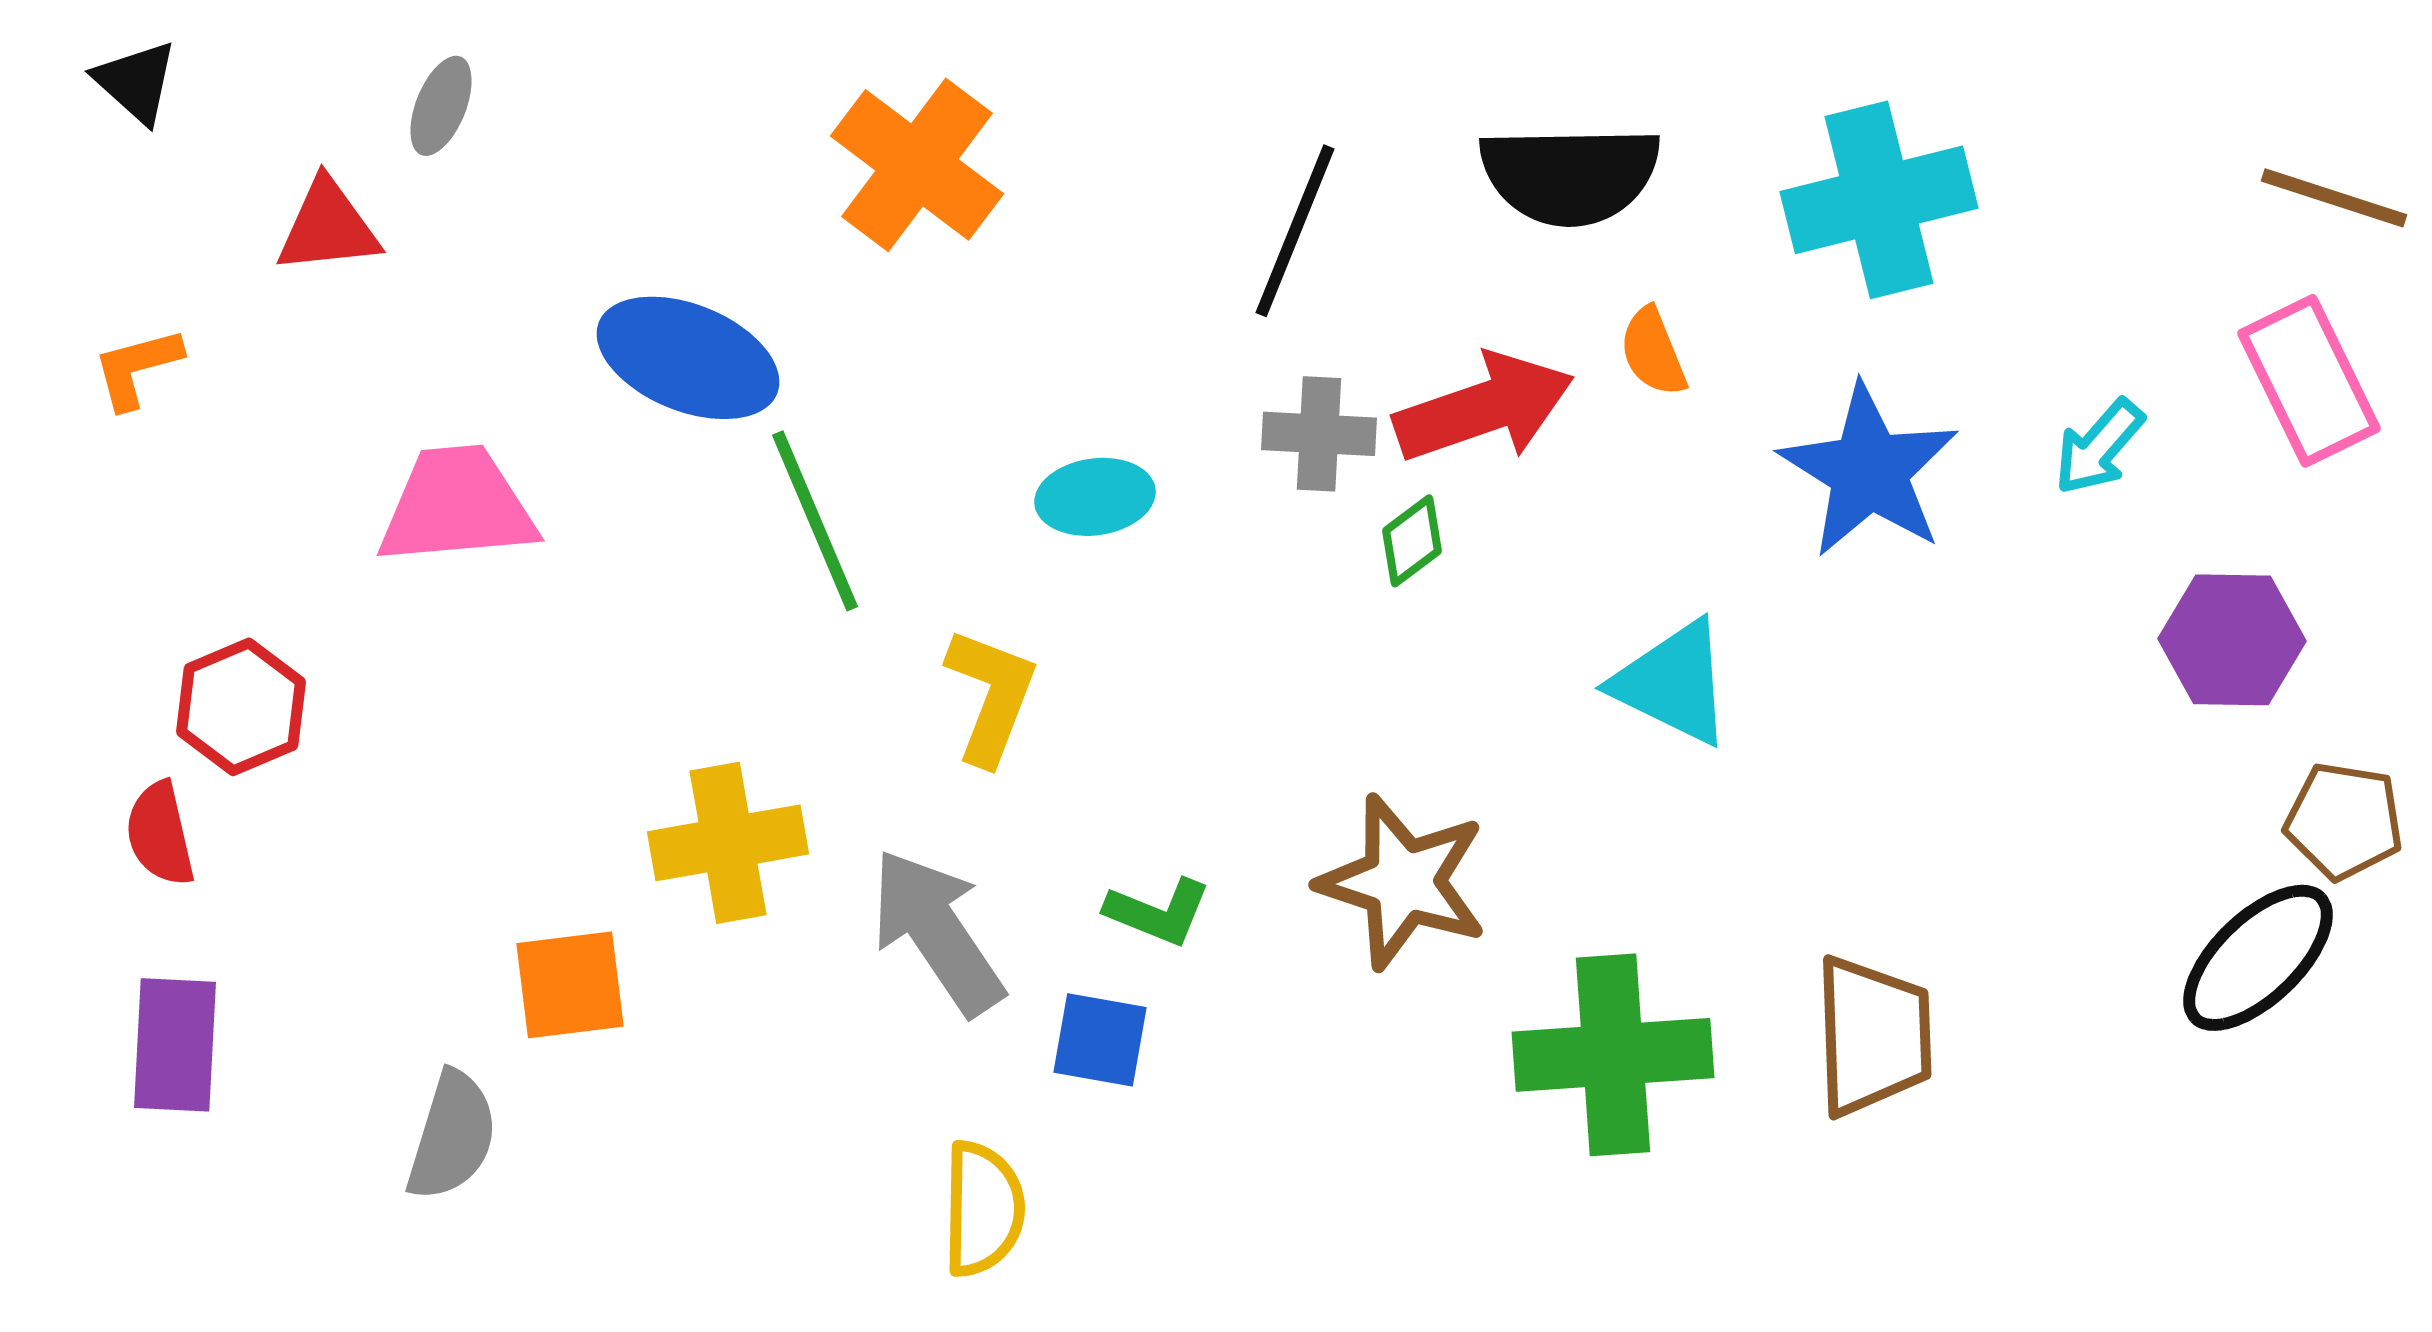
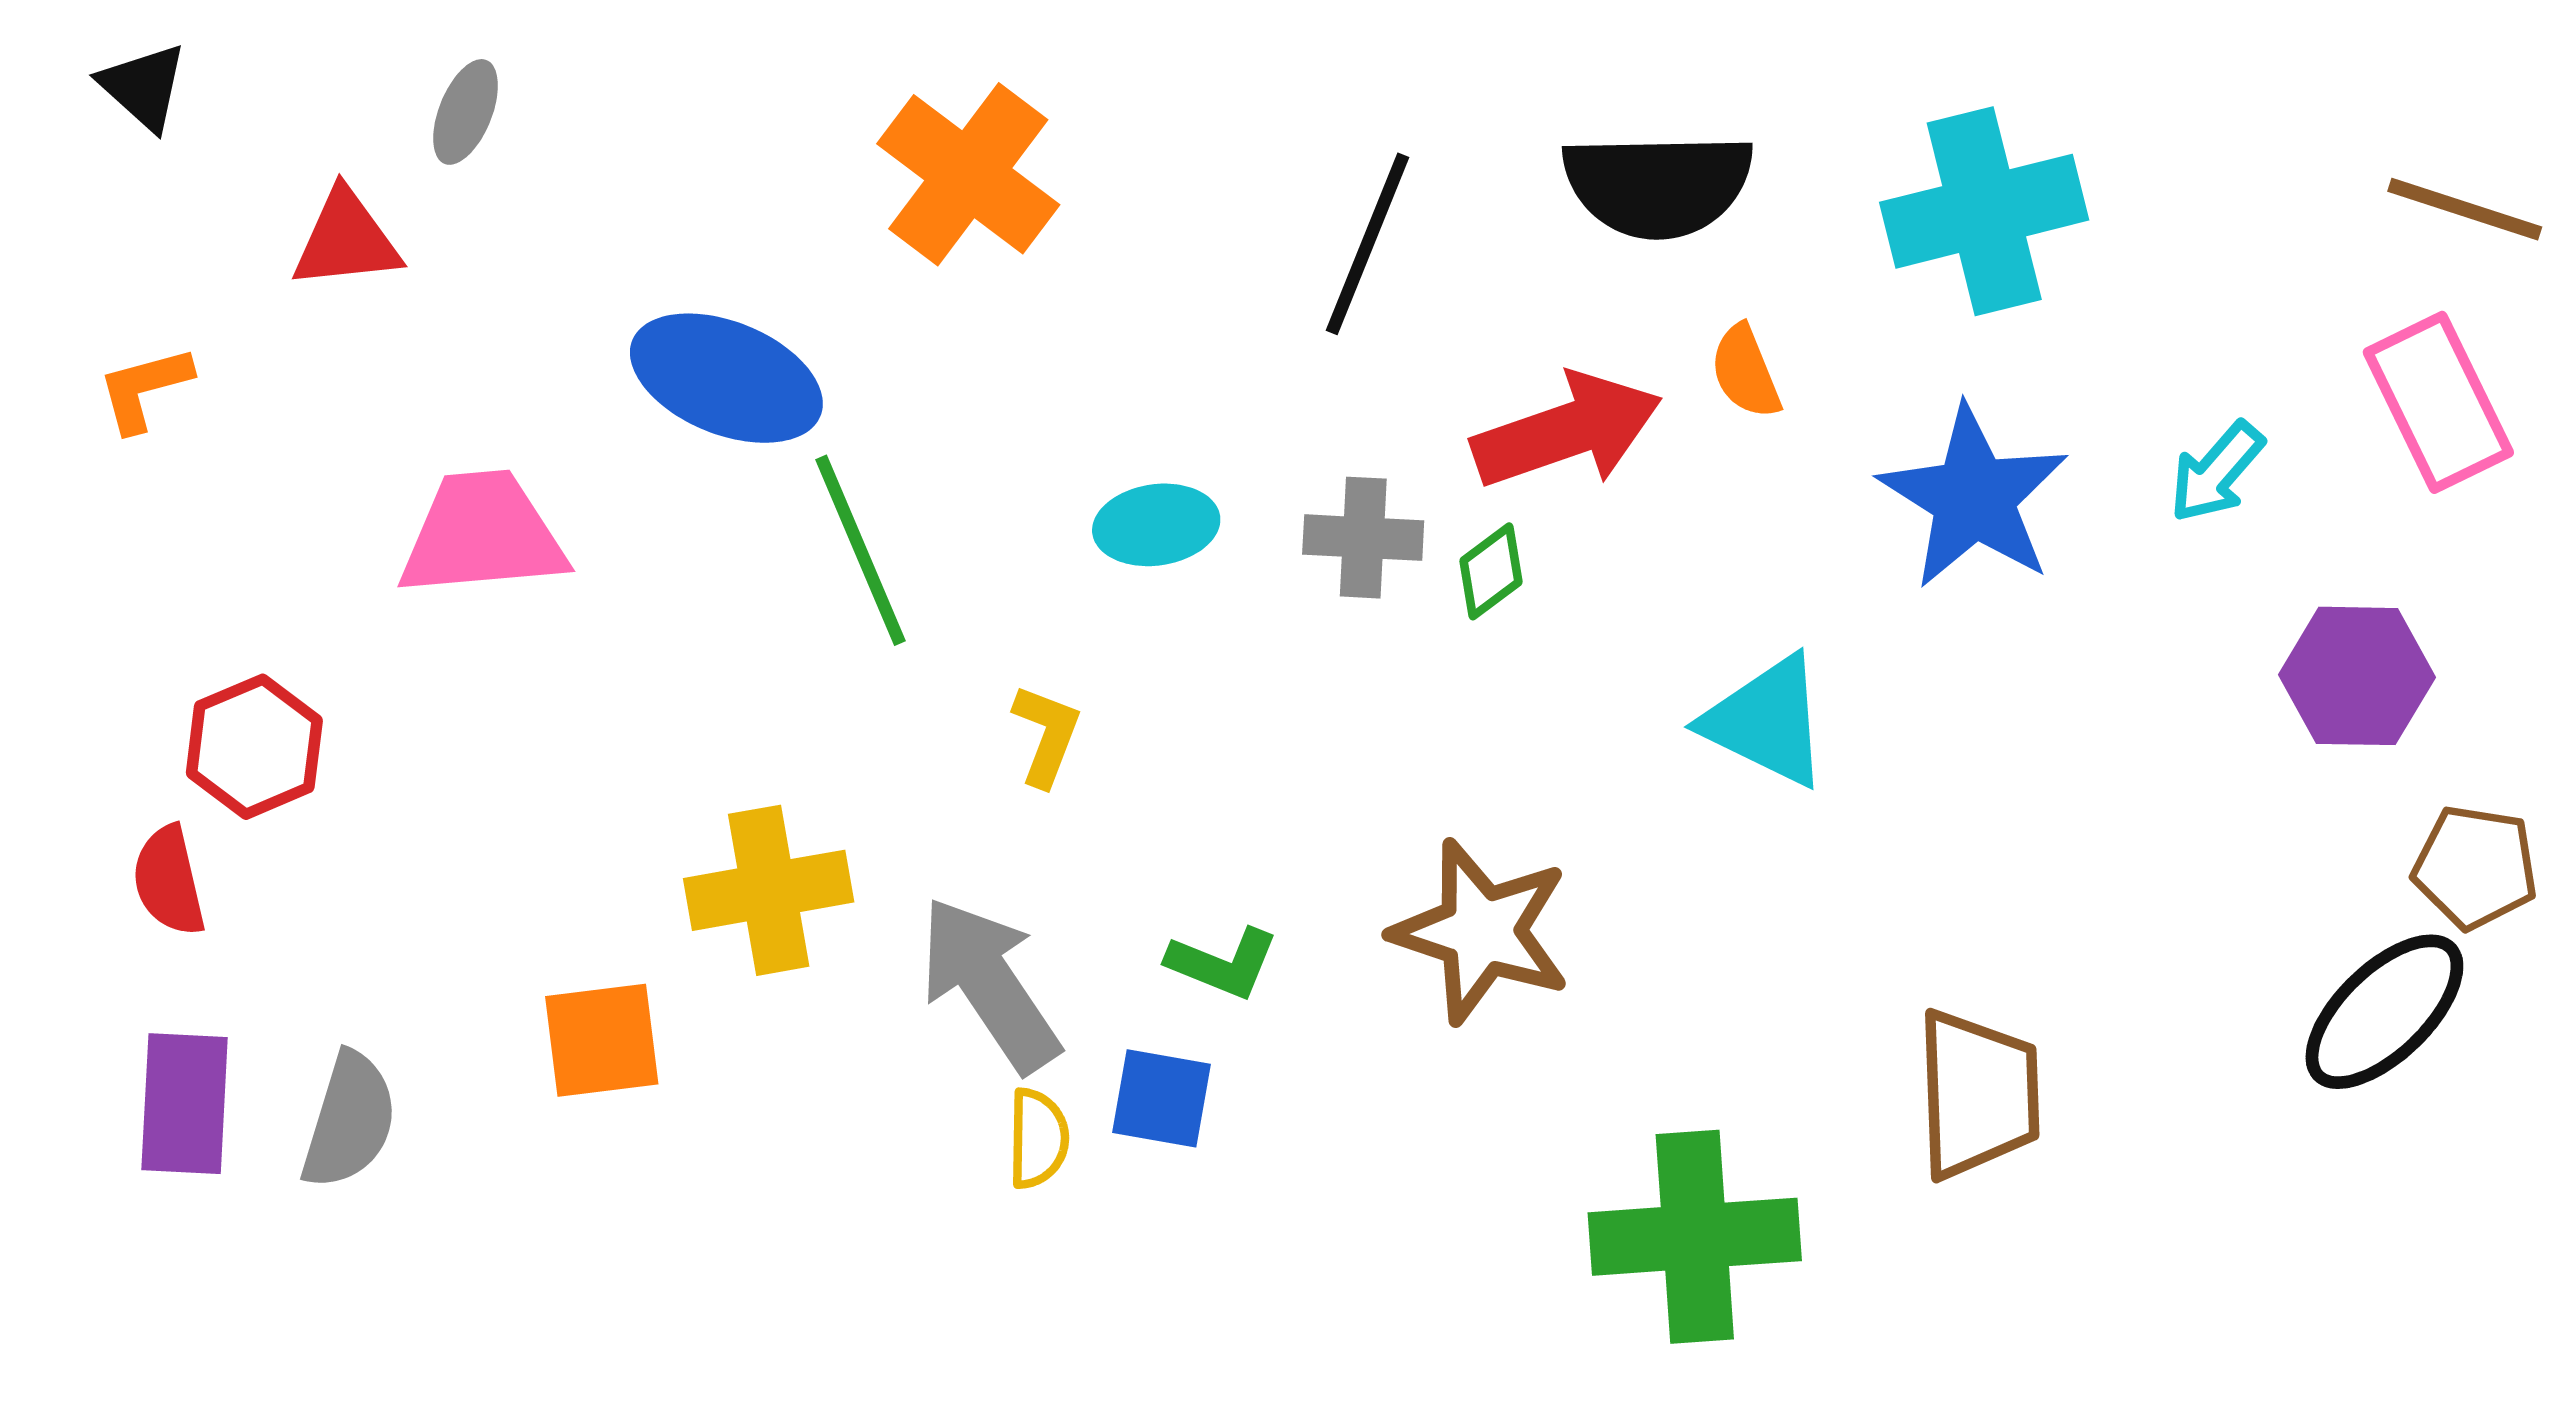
gray cross: (1319, 434) -> (1363, 538), moved
yellow L-shape: (991, 696) -> (1046, 735), size x0.7
green cross: (1613, 1055) -> (1695, 1237), moved
gray semicircle: (452, 1136) -> (349, 1121), moved
yellow semicircle: (983, 1209) -> (1038, 1138), moved, size x0.7

